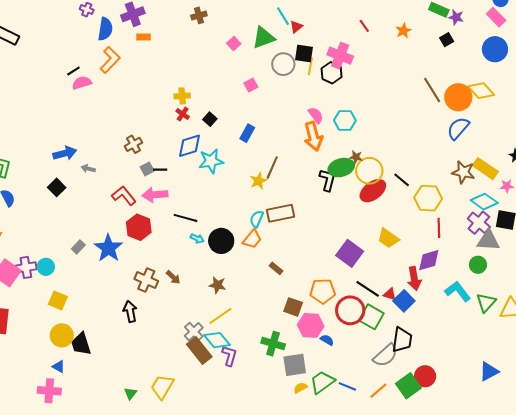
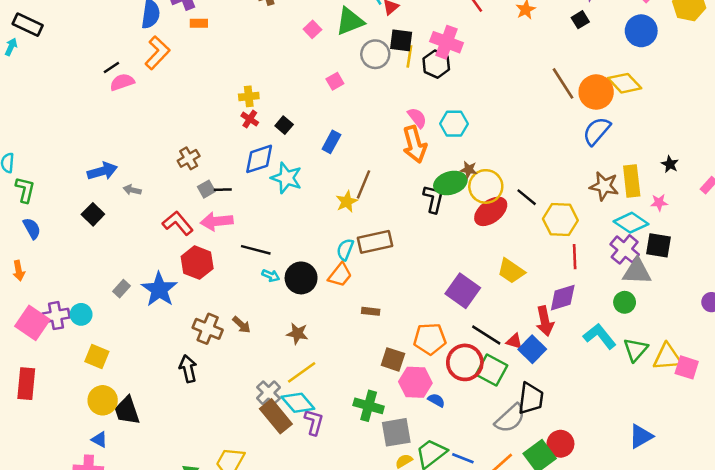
cyan star: (211, 161) -> (286, 178), turned 30
yellow rectangle: (485, 169) -> (632, 181), turned 50
brown rectangle: (276, 268) -> (371, 311), turned -32

